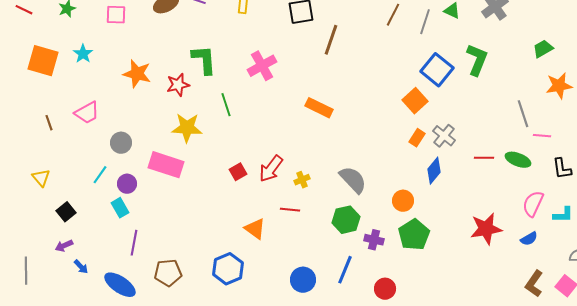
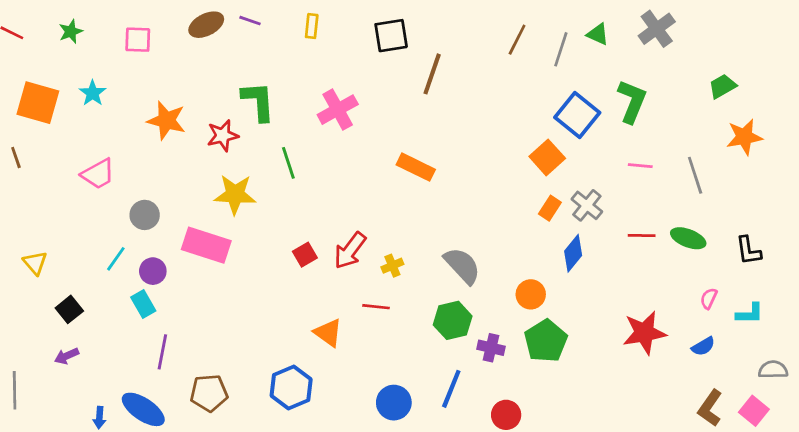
brown line: (49, 123) -> (16, 157), moved
pink line: (542, 136) -> (640, 166), moved
pink semicircle: (533, 204) -> (709, 298), size x0.6
blue arrow: (81, 267) -> (99, 418), moved, turned 49

